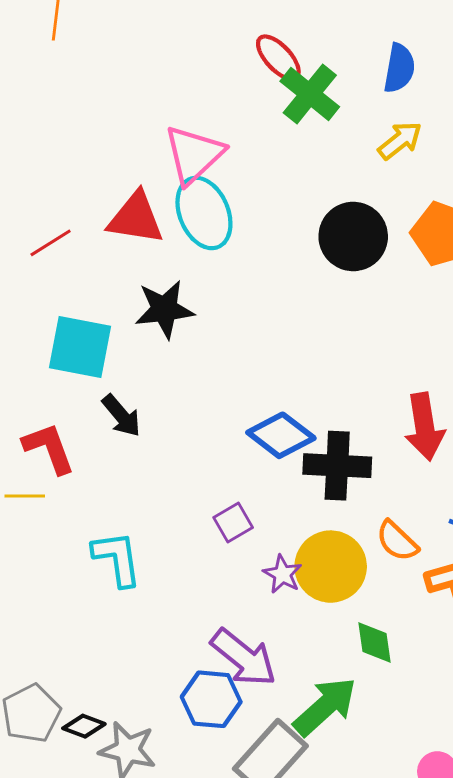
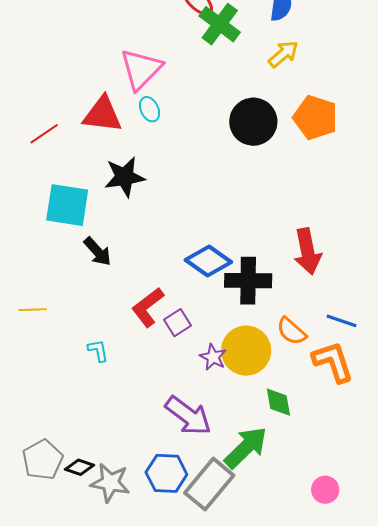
cyan ellipse: (204, 213) -> (149, 109), size x0.5
red L-shape: (49, 448) -> (148, 307), moved, turned -105
cyan L-shape: (117, 559) -> (98, 350), size x0.6
blue hexagon: (211, 699) -> (166, 473), moved

